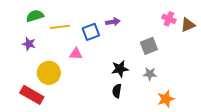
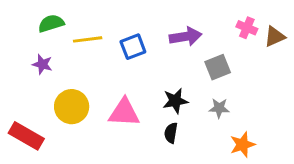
purple arrow: (113, 22) -> (186, 37), moved, size x1.5
pink triangle: (76, 54) -> (124, 112), moved, size x1.6
red rectangle: (32, 95) -> (26, 136), moved

